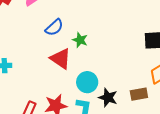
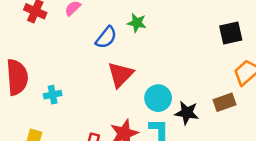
green star: (80, 40) -> (137, 23), moved
red triangle: (61, 59) -> (120, 75), turned 50

